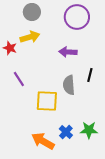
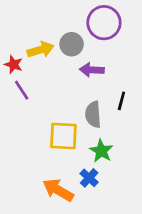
gray circle: (32, 12) -> (72, 44), moved
purple line: (19, 79) -> (22, 90), moved
green star: (89, 130) -> (101, 151), moved, turned 30

